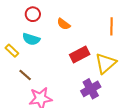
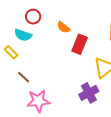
cyan semicircle: (31, 39) -> (23, 35), moved
red rectangle: (80, 55) -> (80, 44), moved, turned -42

